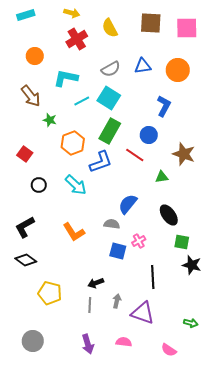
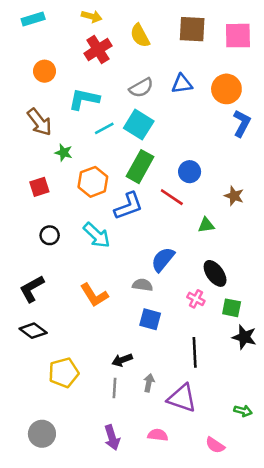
blue L-shape: (164, 106) -> (242, 123), moved
red square: (25, 154) -> (39, 187), moved, turned 35
brown star: (184, 154) -> (234, 196), size x0.7
pink cross: (139, 241) -> (196, 299), moved, turned -32
yellow pentagon: (50, 293) -> (64, 373), turned -30

